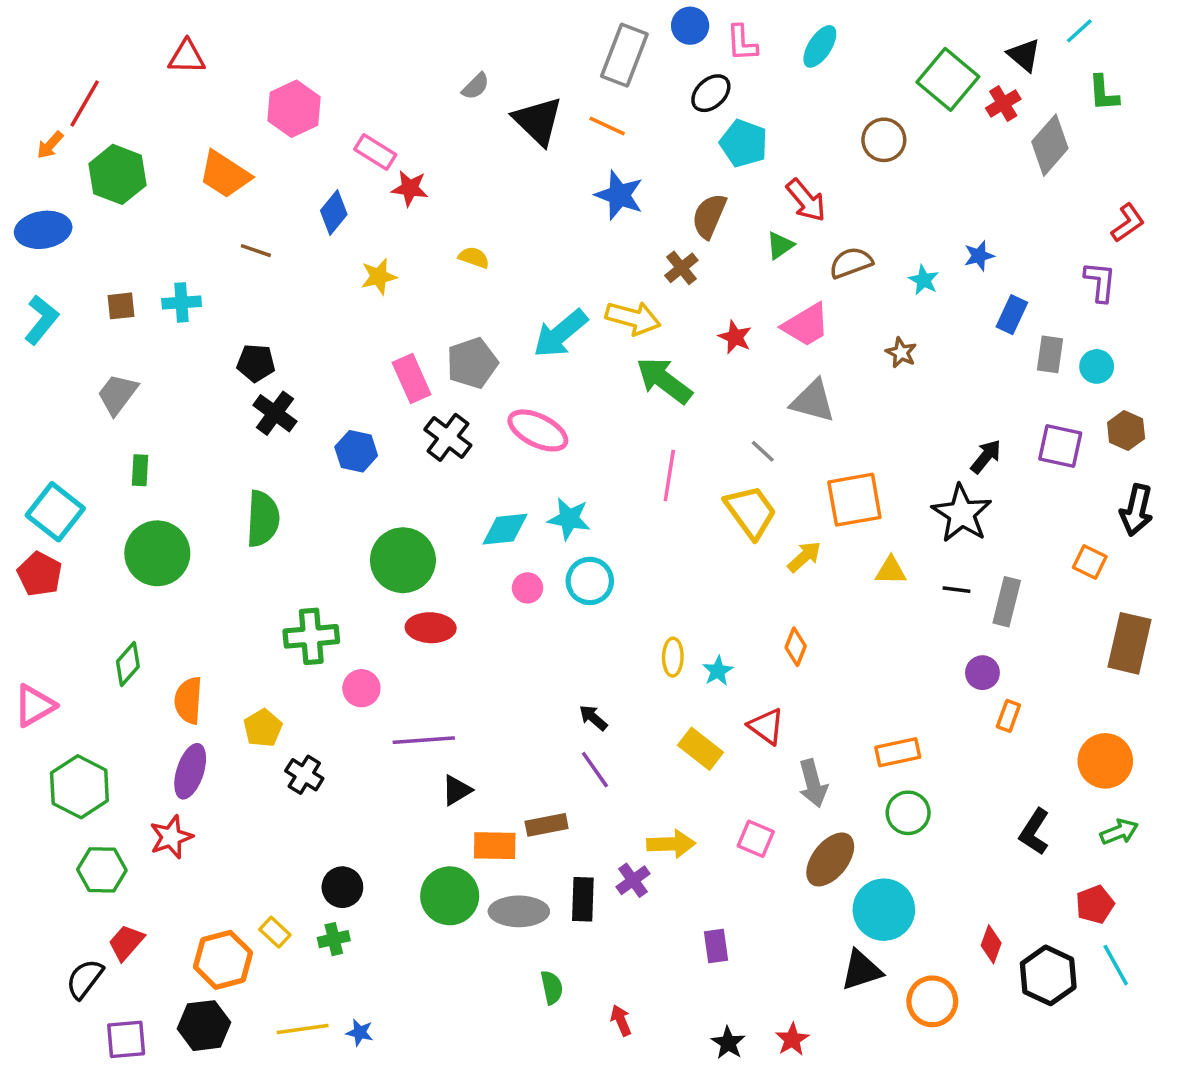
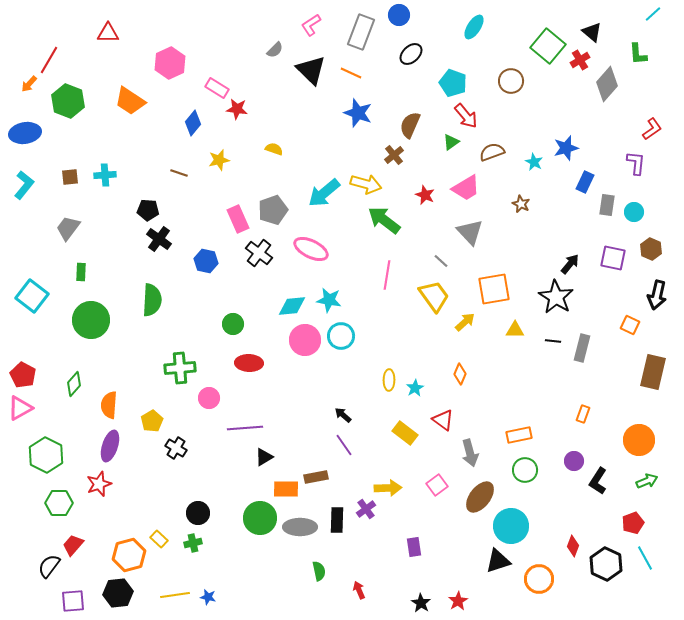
cyan line: (1079, 31) -> (653, 14), moved
pink L-shape: (742, 43) -> (311, 25), moved, turned 60
cyan pentagon: (744, 143) -> (453, 83), moved
brown line: (256, 251) -> (179, 173), moved
blue star: (979, 256) -> (566, 148), size x1.4
gray triangle: (813, 401) -> (470, 232), turned 32
green circle: (403, 560) -> (233, 324), size x0.6
red pentagon: (40, 574) -> (23, 375), moved
pink circle: (527, 588) -> (305, 340), size x1.8
purple circle: (982, 673) -> (574, 461), moved
pink square: (756, 839) -> (437, 485), turned 30

